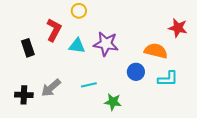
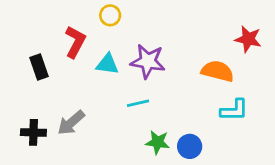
blue circle: (136, 72) -> (190, 146), moved
cyan line: (89, 85) -> (138, 103), moved

